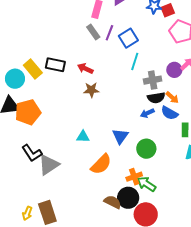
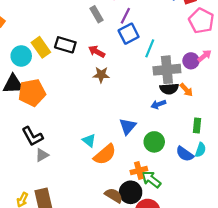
gray rectangle: (93, 32) -> (97, 14), moved
blue square: (128, 38) -> (129, 34), moved
gray cross: (153, 80) -> (167, 70), size x1.4
blue semicircle: (169, 113) -> (185, 154), moved
cyan triangle: (83, 137) -> (89, 140), moved, turned 32
gray triangle: (49, 165) -> (42, 155), moved, size x0.6

